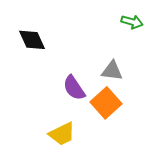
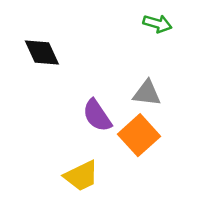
green arrow: (132, 22) -> (157, 24), moved

